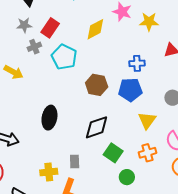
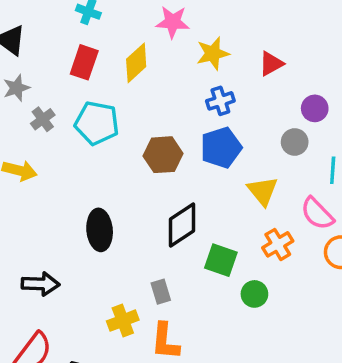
yellow star: (149, 22) -> (213, 53), moved
red rectangle: (50, 28) -> (84, 62), moved

